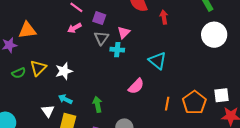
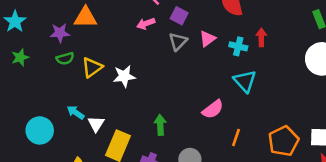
red arrow: (164, 17) -> (261, 37), moved
cyan cross: (117, 50) -> (238, 46), moved
green semicircle: (19, 73) -> (65, 59), moved
cyan arrow: (65, 99) -> (76, 112), moved
orange line: (167, 104) -> (236, 137), moved

